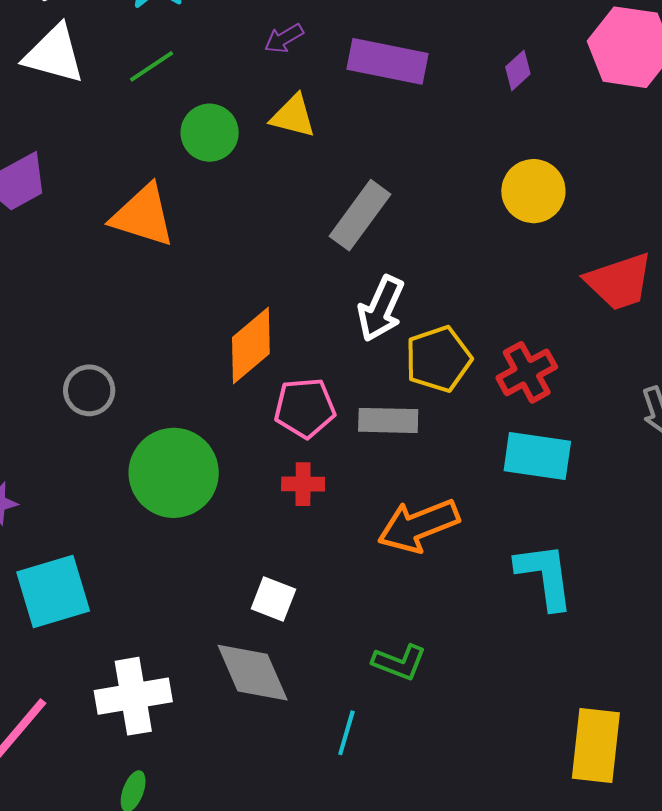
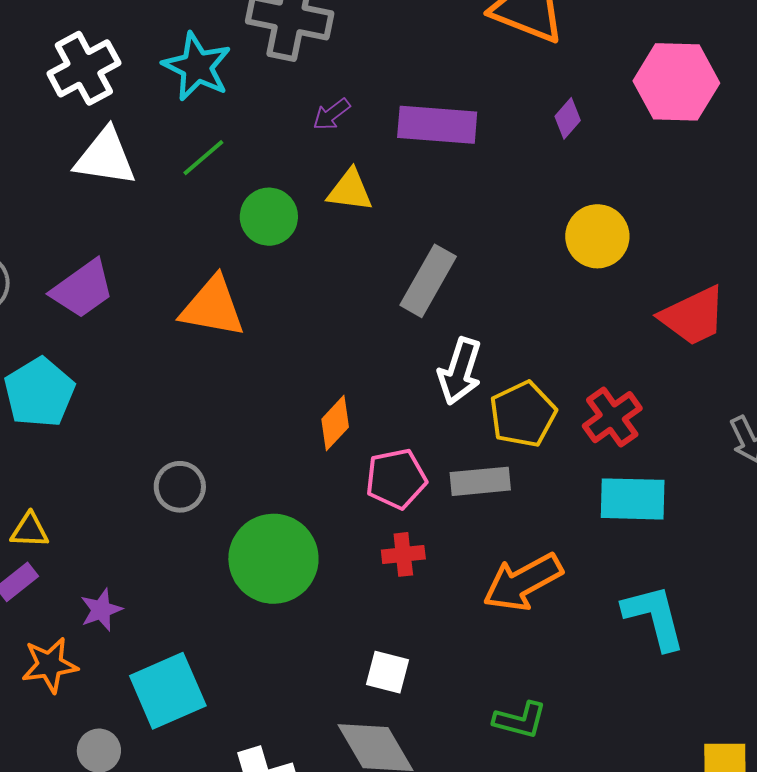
orange diamond: (251, 346) -> (335, 423), size x0.7

